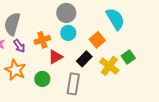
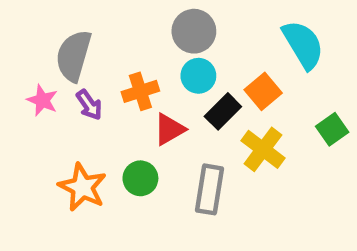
black rectangle: (84, 59) -> (223, 111), moved
yellow cross: (109, 66) -> (263, 149), moved
orange star: (15, 70) -> (82, 187), moved

